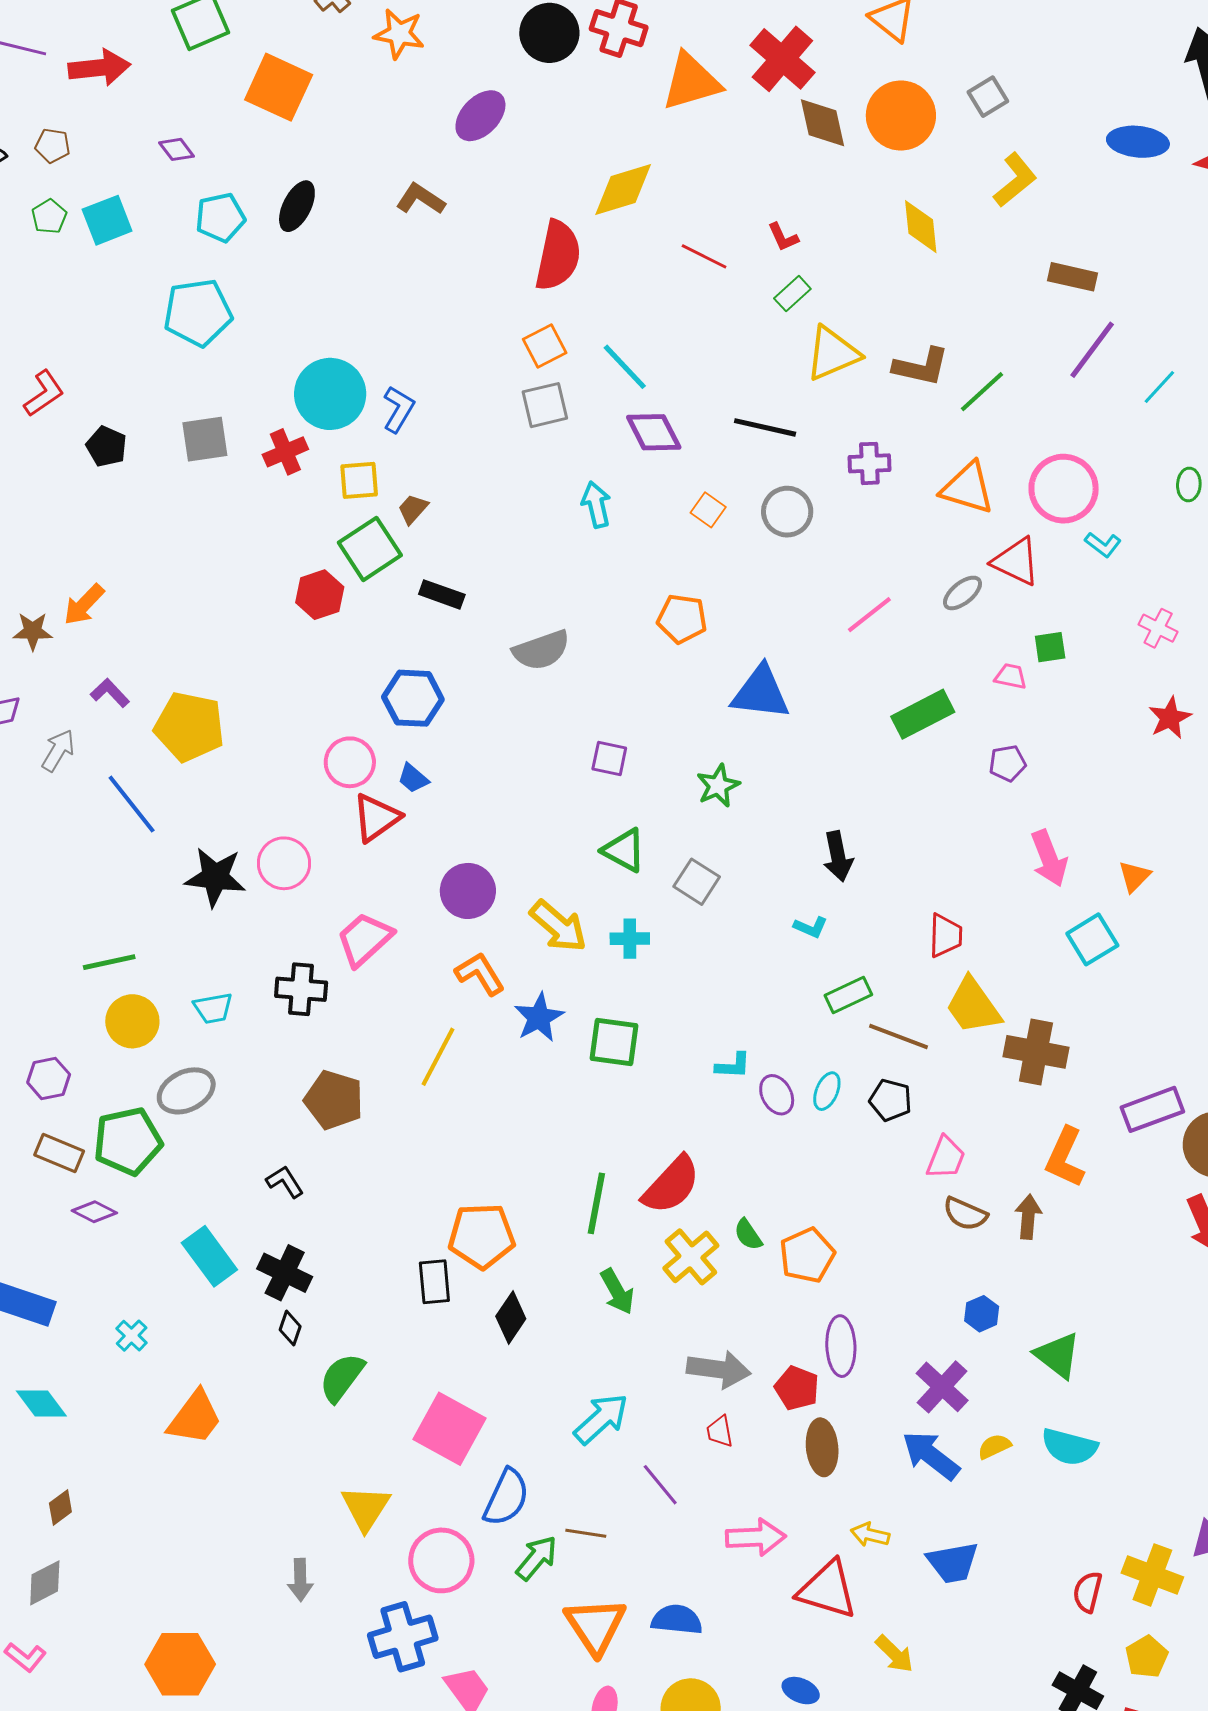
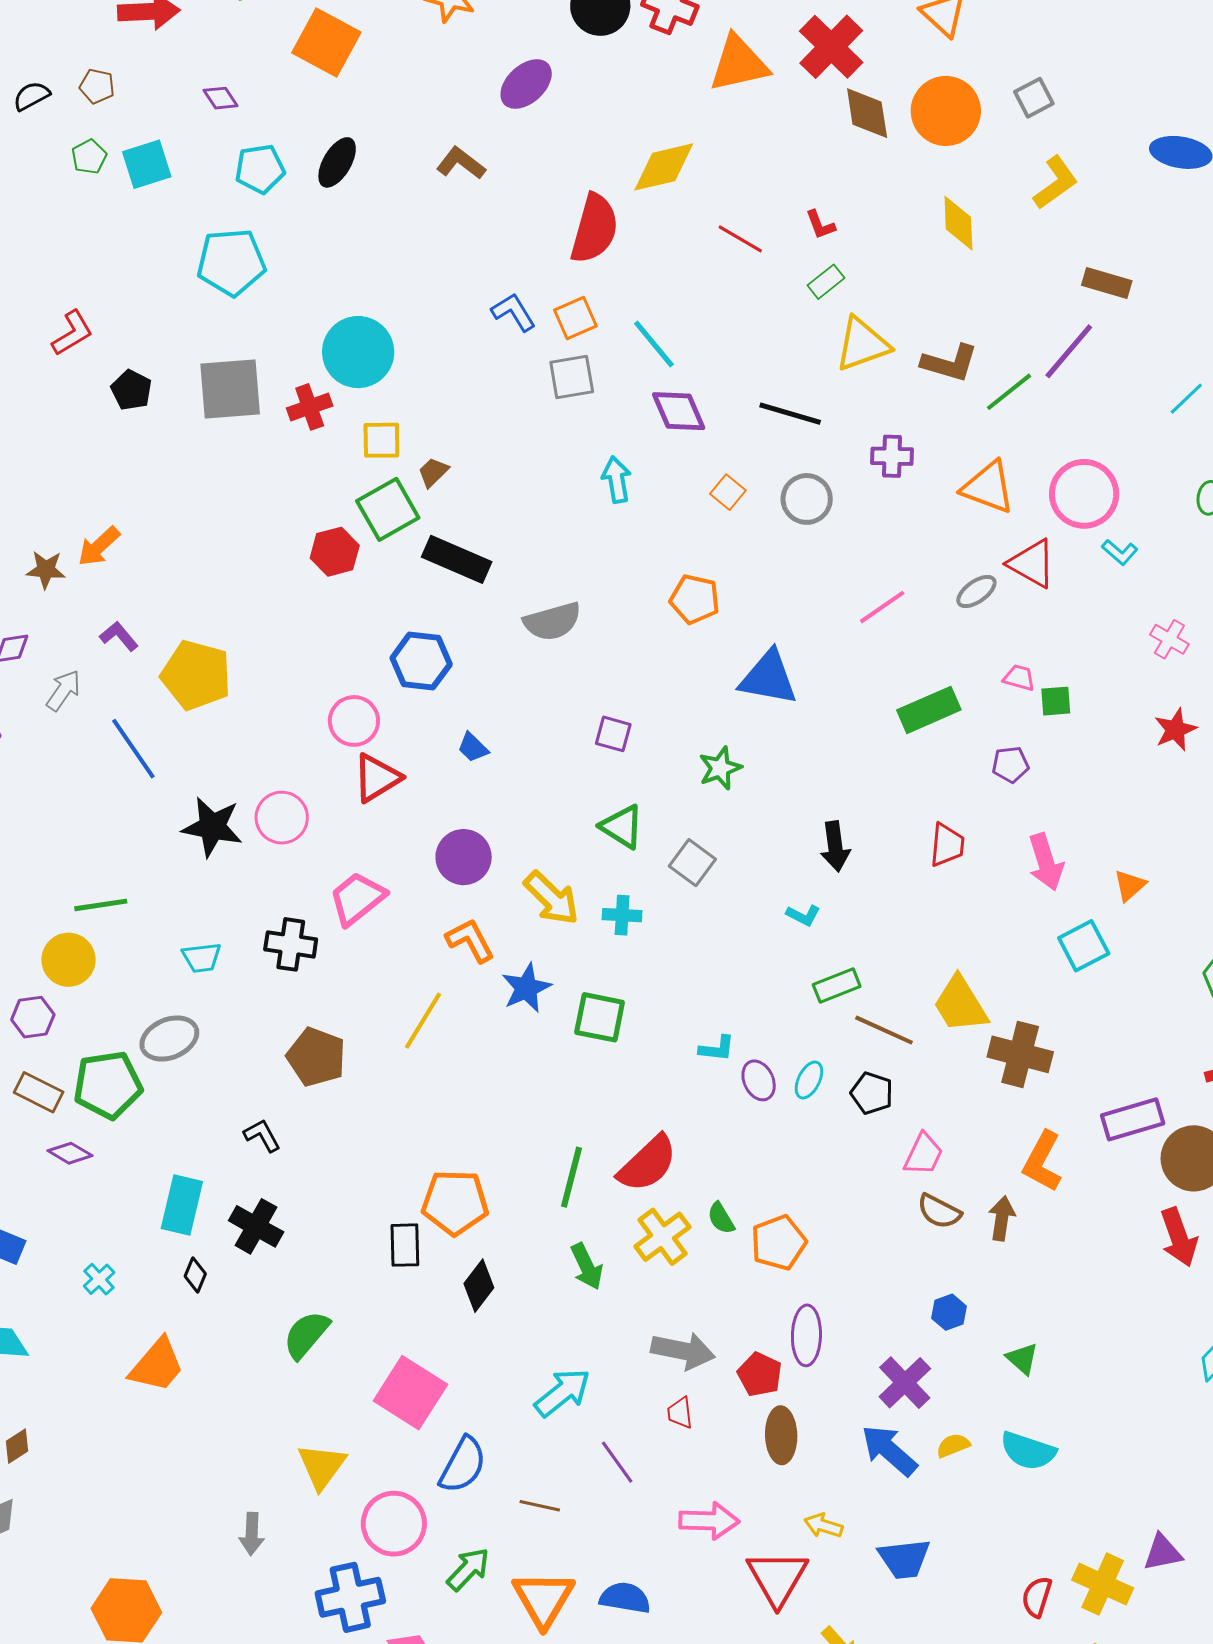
purple line: (1092, 350) -> (1069, 351), moved
blue L-shape: (399, 409) -> (514, 312), moved, turned -66
gray square: (205, 439) -> (230, 389), size x1.4
black rectangle: (442, 594) -> (457, 559), size x1.5
green square: (1050, 647) -> (1056, 701), moved
blue trapezoid: (413, 778) -> (473, 747), moved
red trapezoid: (945, 936) -> (947, 845), moved
yellow circle: (132, 1021) -> (68, 960), moved
cyan rectangle: (209, 1256) -> (182, 1205), turned 46
black diamond: (290, 1328) -> (195, 1275), moved
green triangle: (1058, 1355) -> (1022, 1359), size x0.7
green arrow: (537, 1558) -> (468, 1569), moved
red triangle: (827, 1590) -> (777, 1578), turned 40

